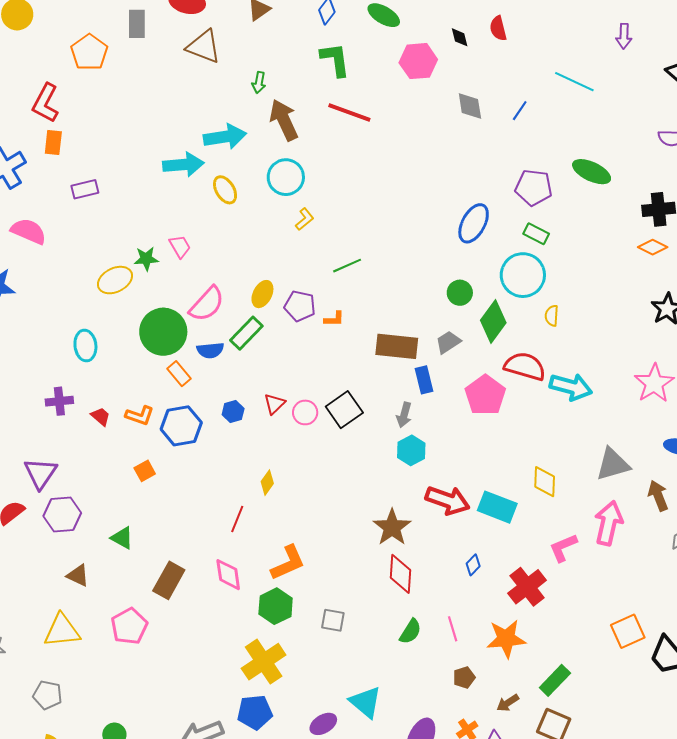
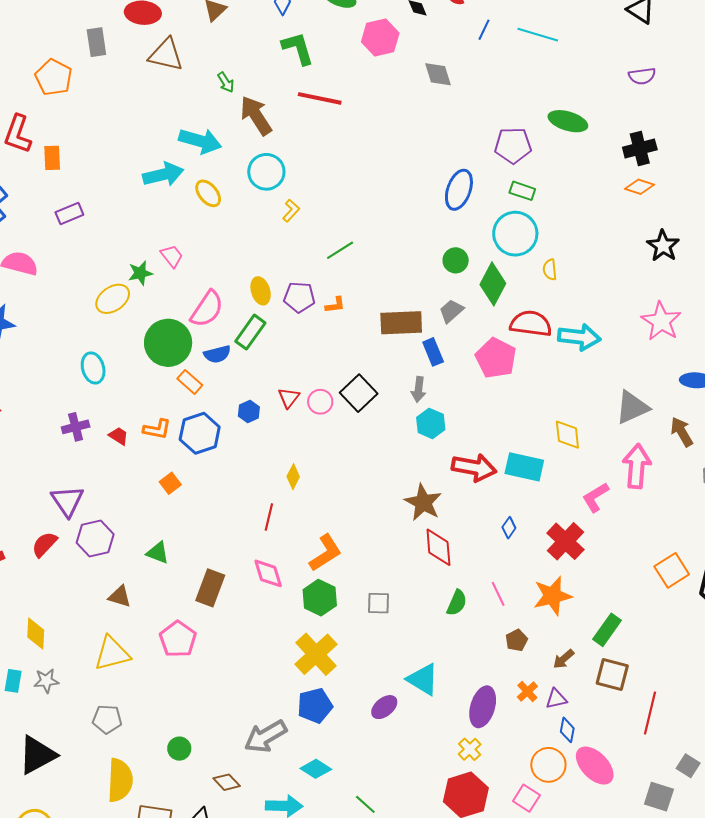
green arrow: (259, 83) -> (226, 82), turned -35
blue line: (520, 111) -> (484, 30), moved
cyan arrow: (225, 137) -> (200, 141), turned 33
orange rectangle: (53, 142) -> (52, 158), moved
yellow ellipse: (262, 294) -> (261, 291), turned -36

